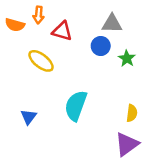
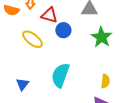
blue circle: (101, 46) -> (63, 30), moved
green star: (127, 58) -> (101, 37), size x1.5

